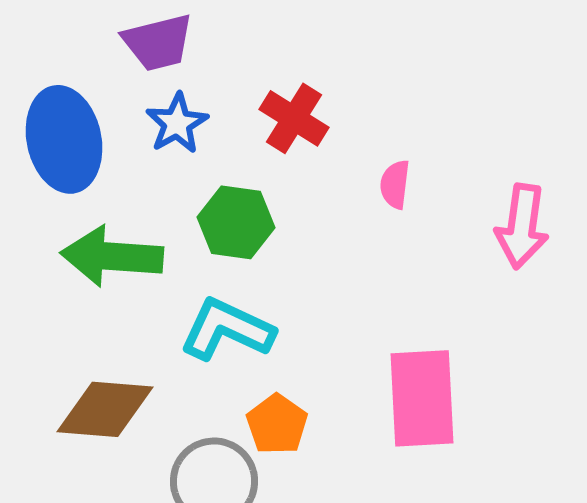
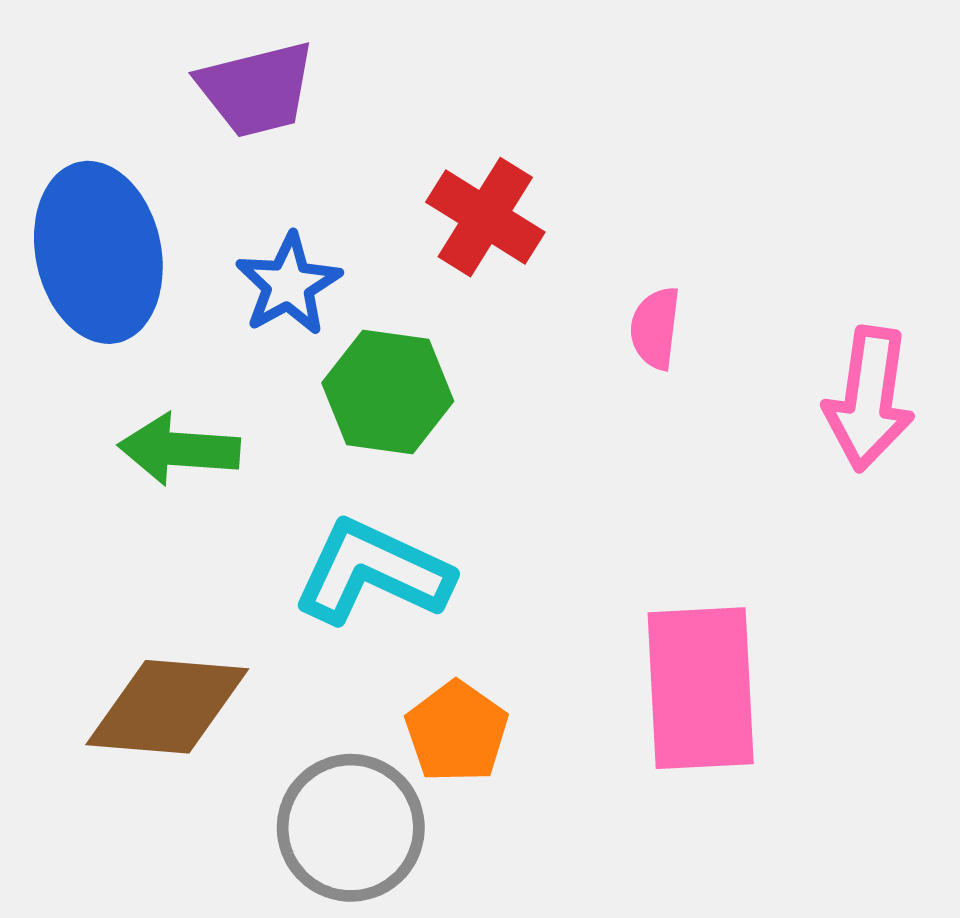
blue star: (177, 123) -> (288, 284), moved
green arrow: (112, 256) -> (179, 449), size x0.7

